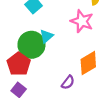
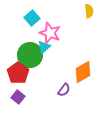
pink star: (82, 21) -> (50, 33), moved

